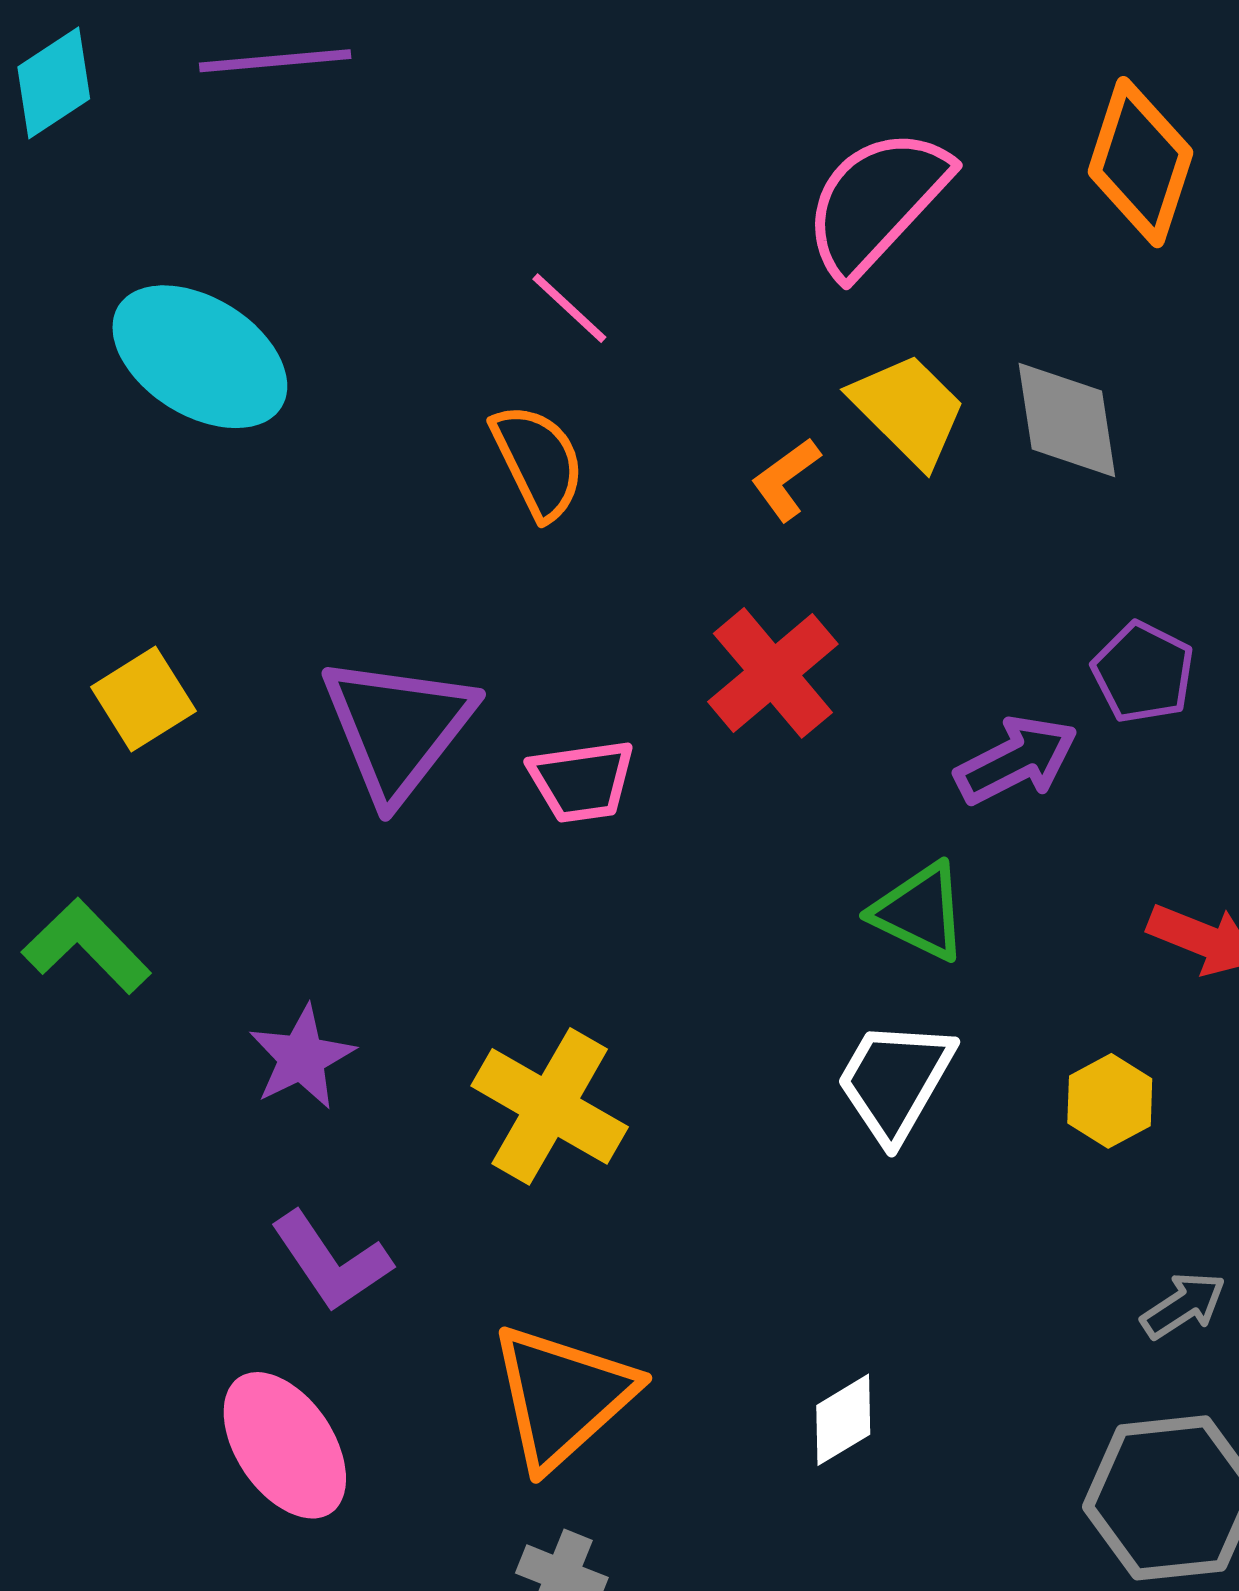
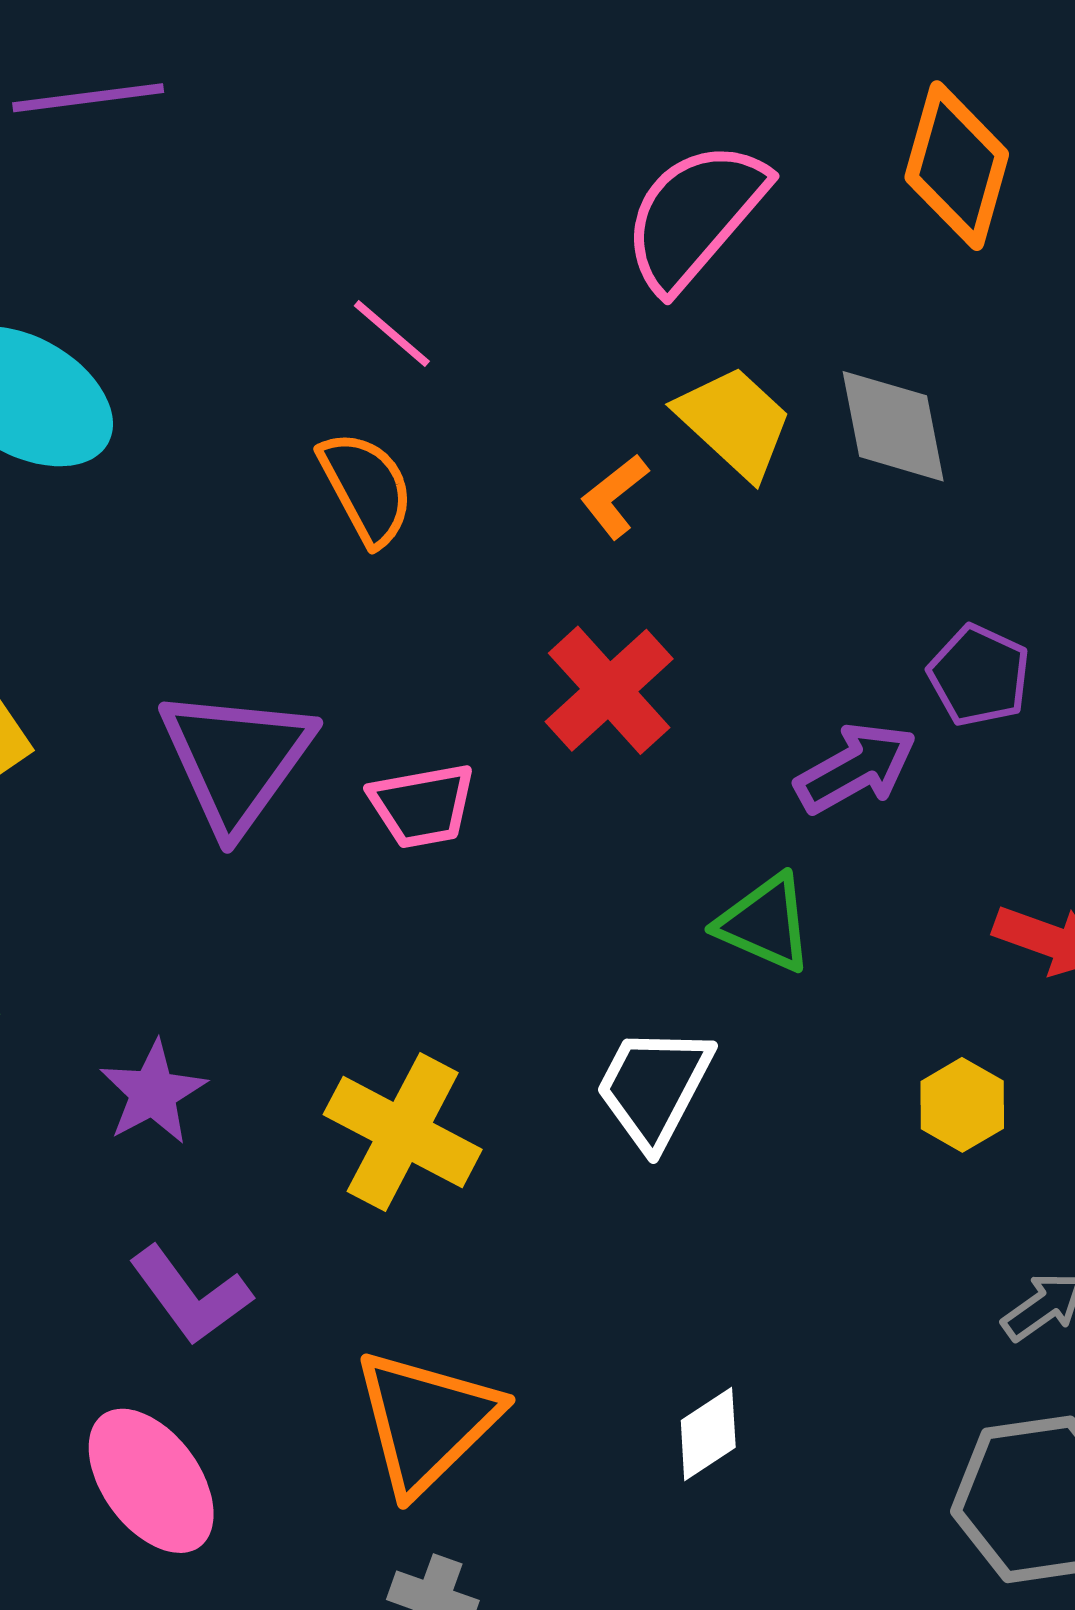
white trapezoid: (895, 1081) -> (654, 1087), moved

